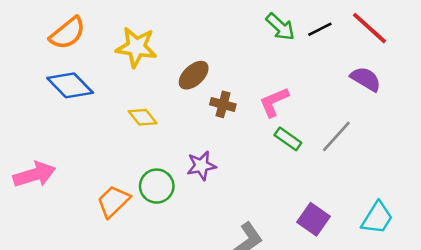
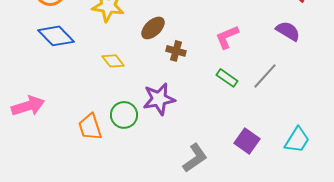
pink L-shape: (274, 102) -> (227, 37), moved
purple star: (201, 166) -> (159, 99), size x1.4
orange trapezoid: (113, 201) -> (90, 127), turned -64

